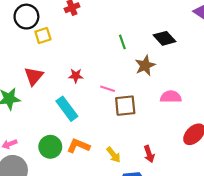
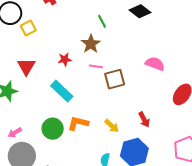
brown star: (145, 66) -> (91, 44), moved
pink semicircle: (171, 97) -> (155, 64), turned 30

